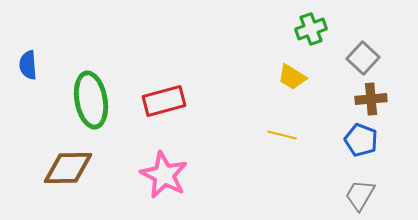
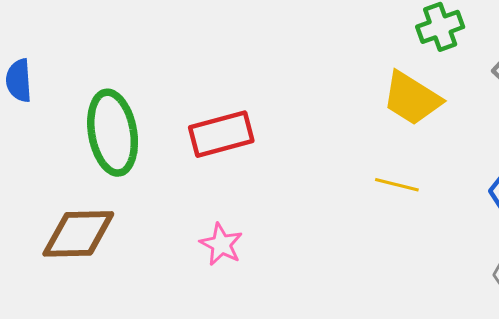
yellow trapezoid: (292, 77) -> (412, 98), size x1.4
pink star: (164, 175) -> (221, 244), size x0.6

